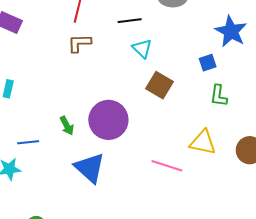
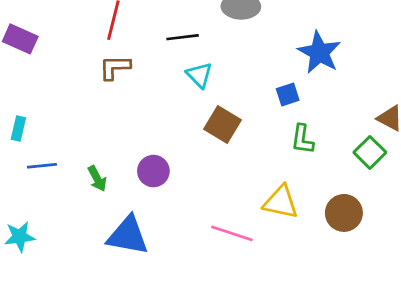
purple circle: (108, 120) -> (153, 171), size x0.6
blue line: (28, 142) -> (42, 166), moved
blue triangle: (90, 168) -> (128, 236), turned -32

